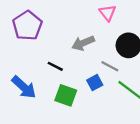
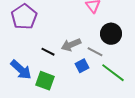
gray arrow: (83, 43) -> (71, 45), moved
green square: (66, 95) -> (45, 81), moved

